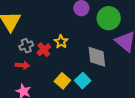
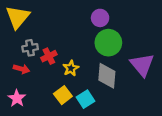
green circle: (109, 18) -> (108, 43), moved
yellow star: (61, 42) -> (71, 68), moved

